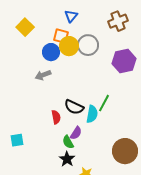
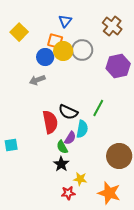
brown cross: (118, 21) -> (112, 26), turned -30
cyan semicircle: (92, 114) -> (82, 129), moved
red semicircle: (56, 117) -> (50, 122), size x1.6

